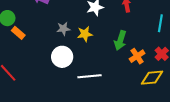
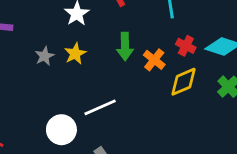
white circle: (62, 57) -> (61, 130), moved

